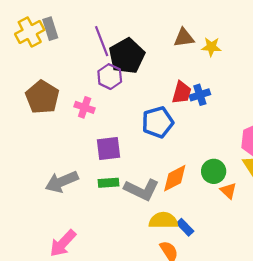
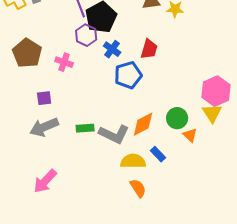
blue cross: (200, 95) -> (112, 49), moved, turned -36
purple square: (109, 148) -> (44, 98), moved, size x0.7
blue rectangle: (185, 227) -> (158, 154), moved

